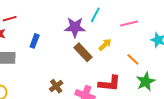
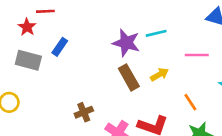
cyan line: (95, 15) -> (156, 33), turned 35
blue rectangle: (35, 41) -> (60, 47), moved

